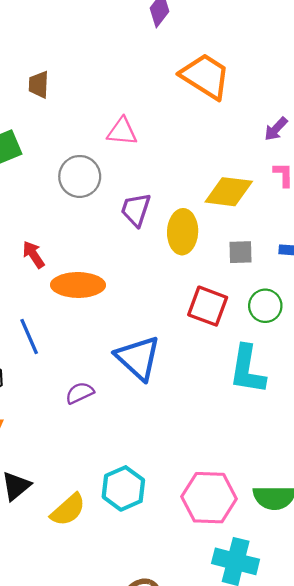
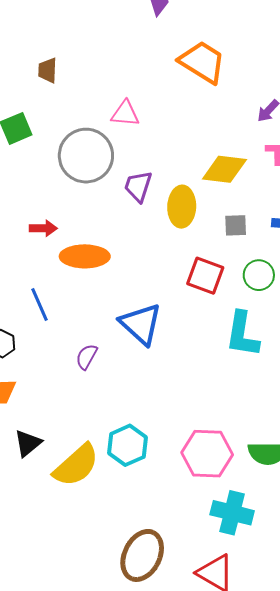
gray circle: (80, 176) -> (86, 156), size x1.4
red arrow: (33, 255) -> (43, 228), turned 124
purple semicircle: (80, 393) -> (87, 357), turned -36
yellow semicircle: (68, 510) -> (76, 465), size x1.4

